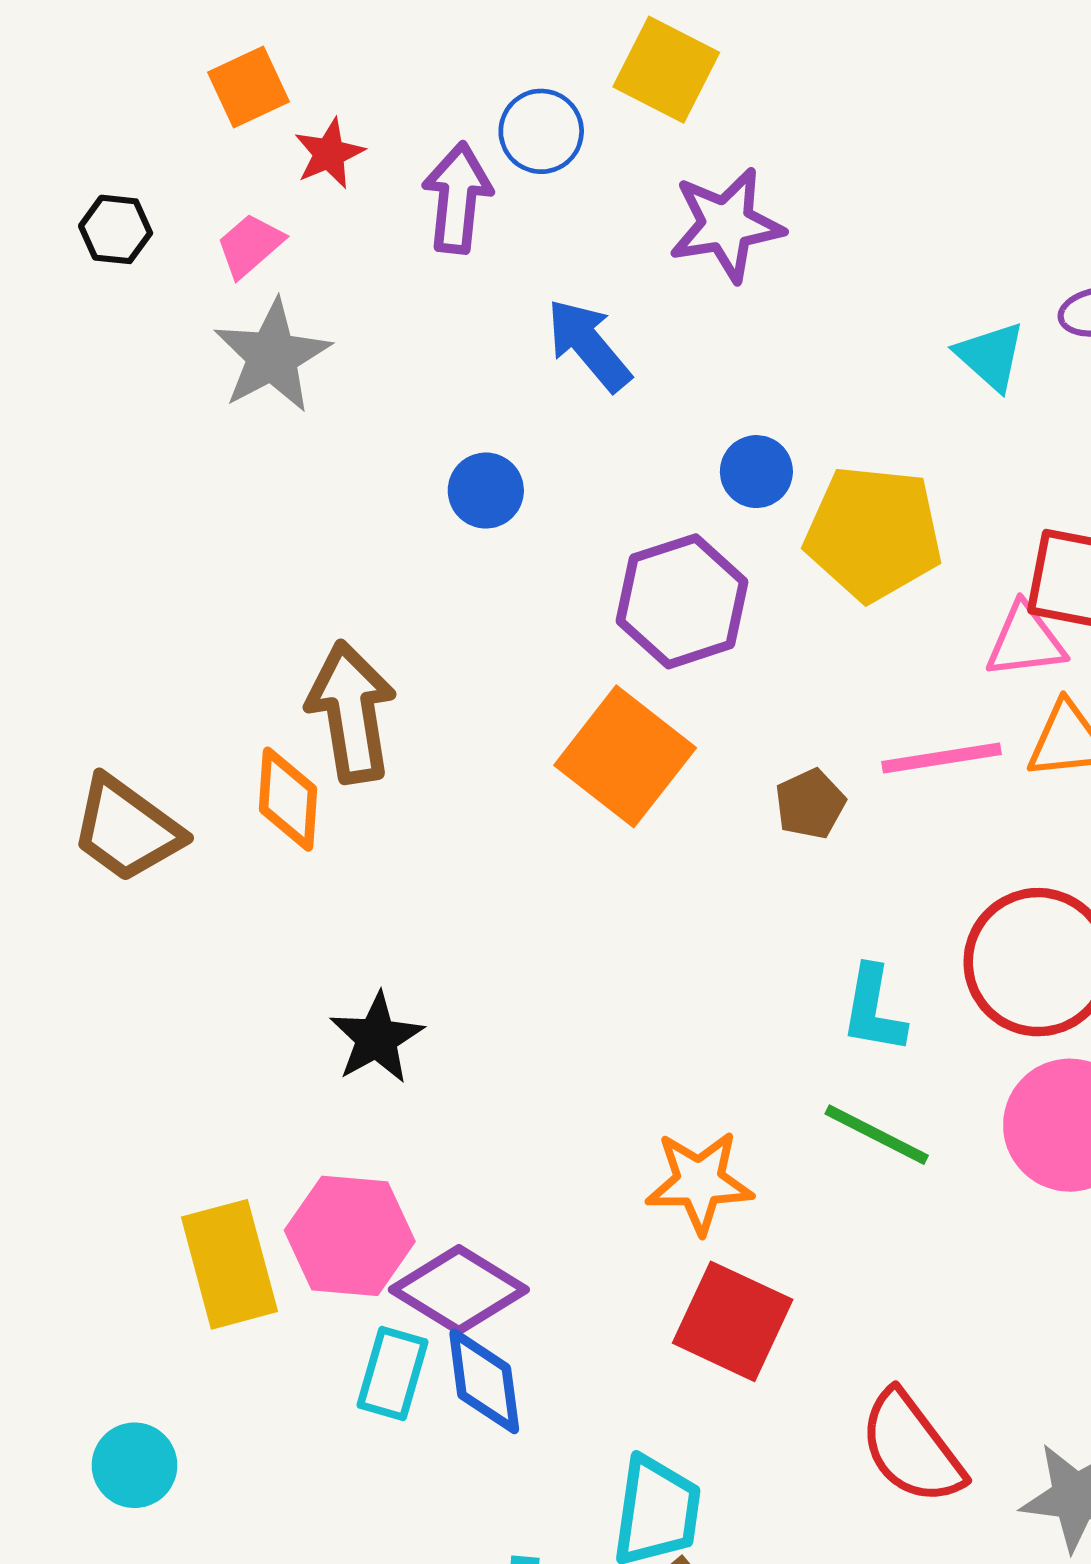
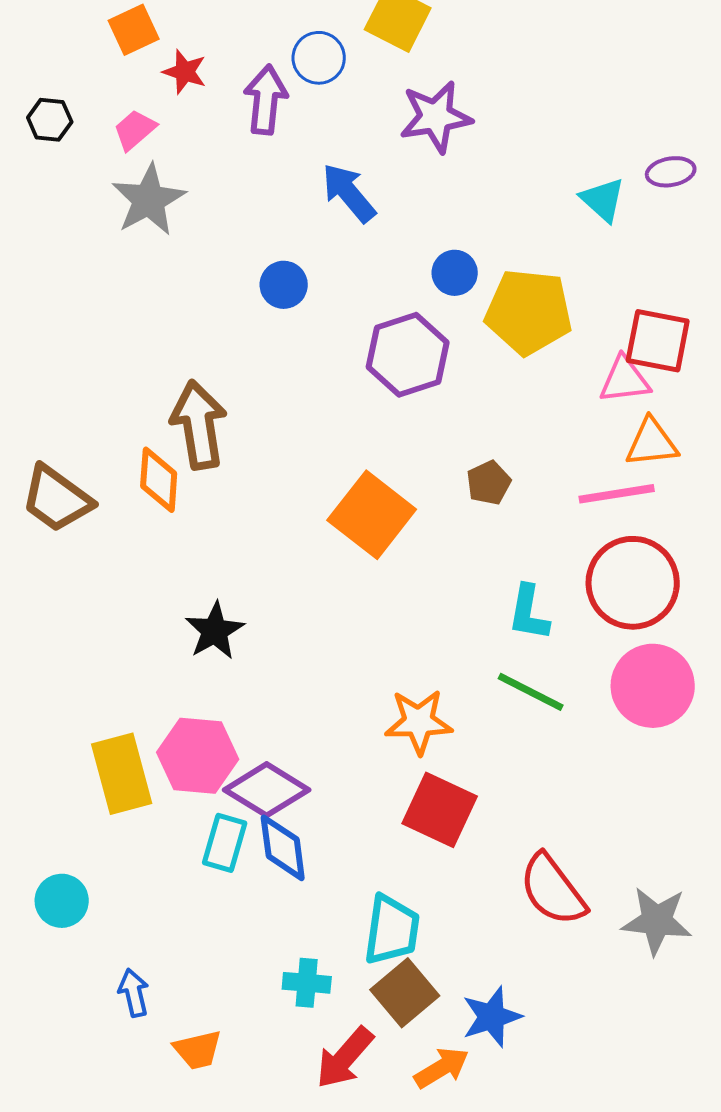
red star: (329, 153) -> (185, 72), turned -30
orange square: (625, 756) -> (372, 515), moved
pink line: (942, 758) -> (617, 494), moved

